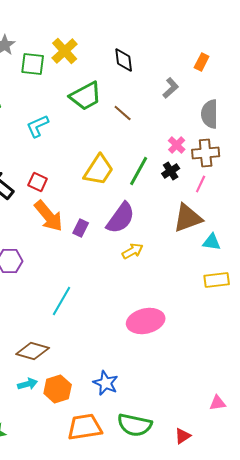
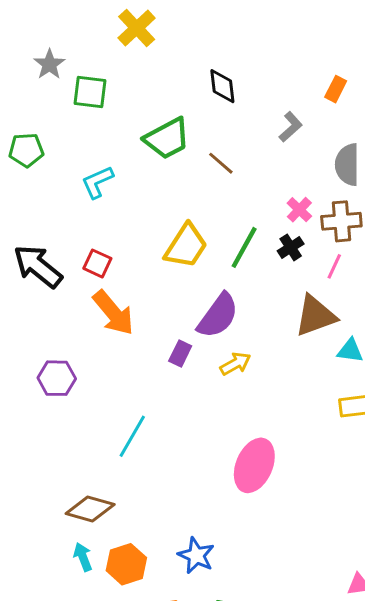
yellow cross: (65, 51) -> (137, 28), moved
purple rectangle: (81, 228) -> (180, 354), moved
pink ellipse: (146, 321) -> (254, 465), turned -54
cyan arrow: (28, 384) -> (83, 557), turned -96

